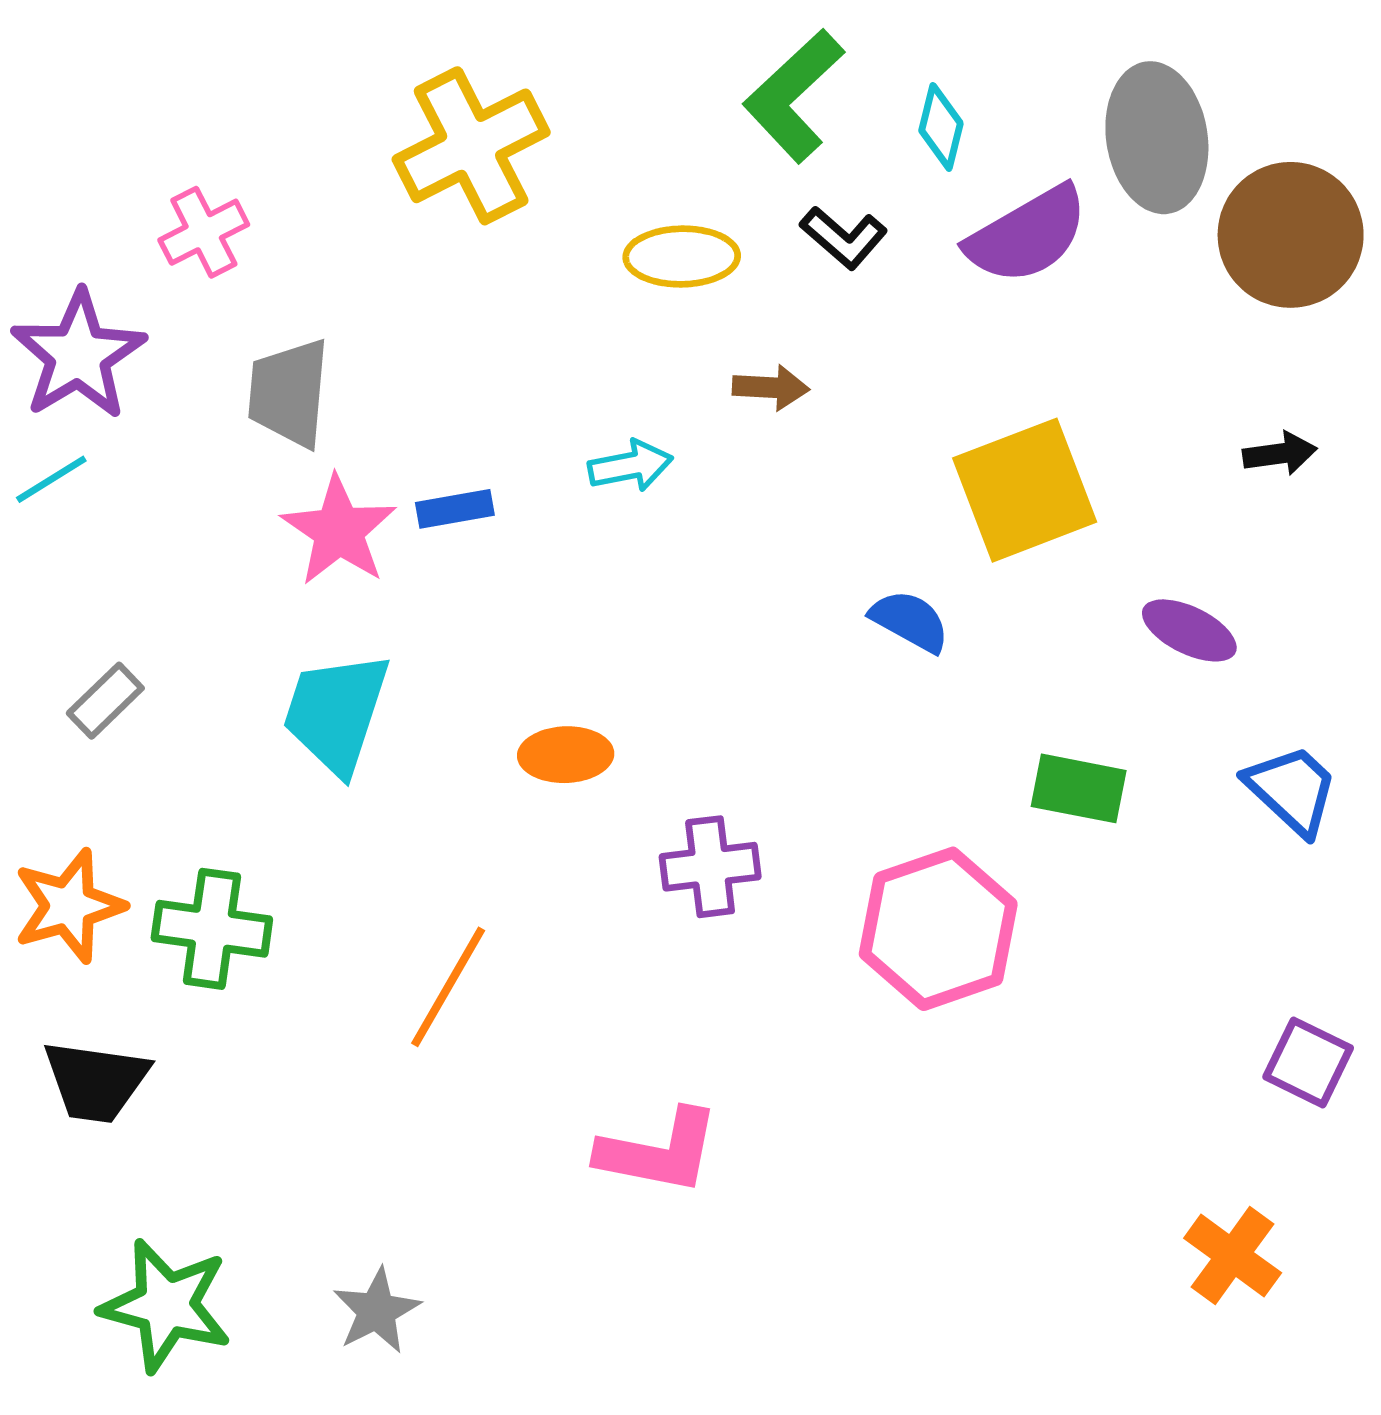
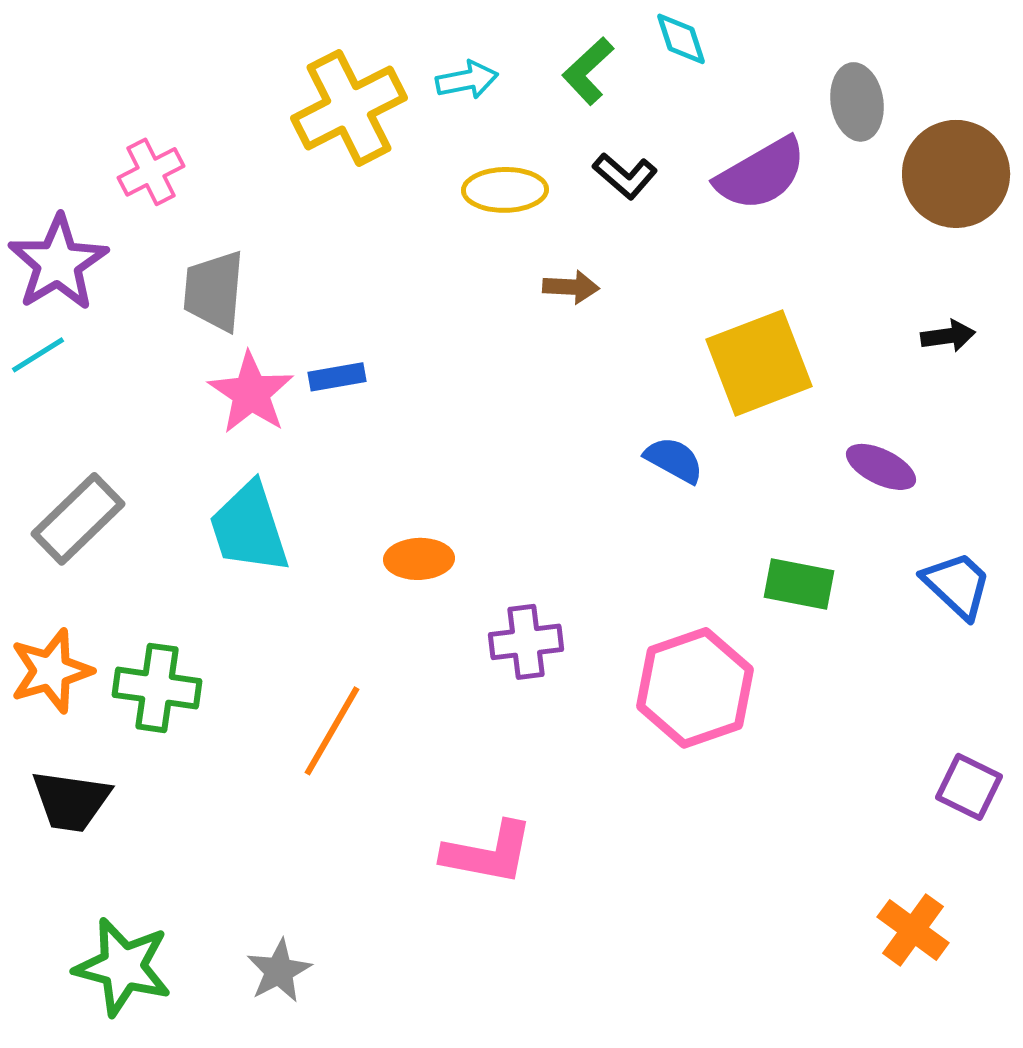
green L-shape: (794, 96) -> (588, 71), size x0.7
cyan diamond: (941, 127) -> (681, 39), moved, turned -32
gray ellipse: (1157, 138) -> (857, 102), size x0.7
cyan arrow: (630, 466) -> (467, 80), moved
gray rectangle: (105, 701) -> (78, 519), size x1.6
cyan trapezoid: (336, 713) -> (249, 528), turned -36

